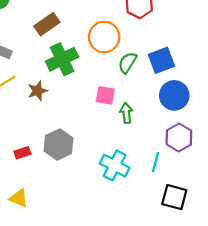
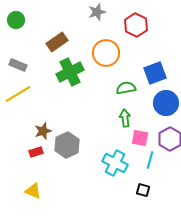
green semicircle: (128, 63) -> (126, 88), moved, turned 48
brown star: (38, 91) -> (43, 131), moved
pink square: (105, 95) -> (140, 138), moved
black square: (174, 197) -> (143, 190), moved, size x0.6

